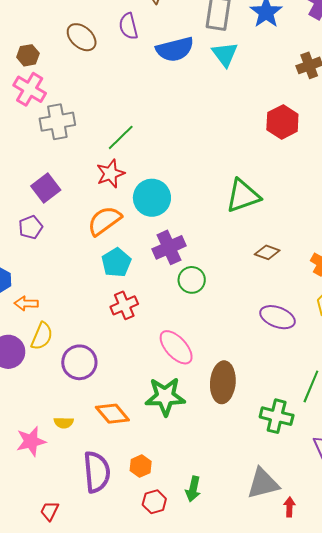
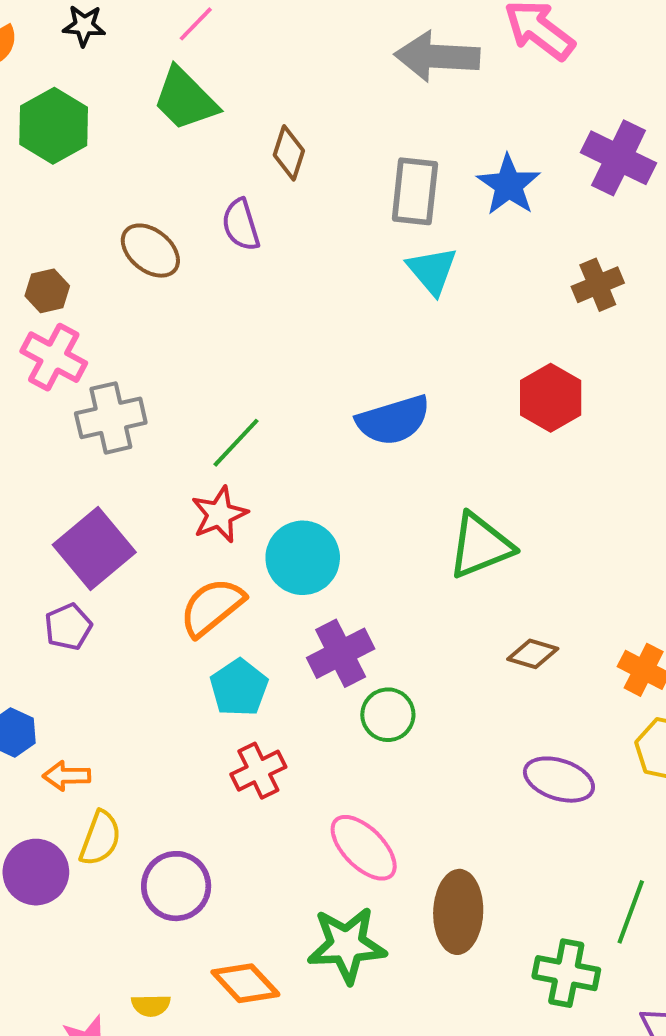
blue semicircle: (175, 49) -> (393, 420), moved
purple square: (46, 188) -> (94, 548), size x1.4

